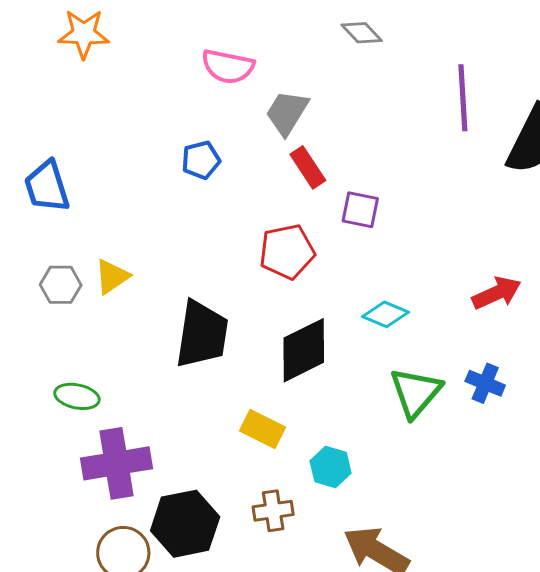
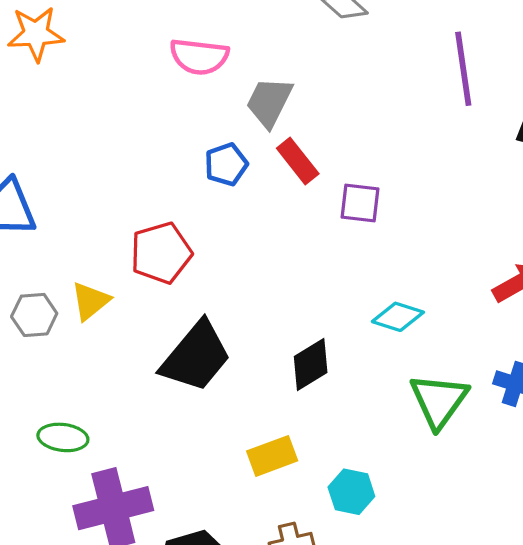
blue pentagon: (201, 160) -> (226, 164), moved
red pentagon: (287, 252) -> (161, 253), moved
black trapezoid: (202, 334) -> (196, 357), turned 36
black diamond: (304, 350) -> (311, 364), size x0.7
yellow rectangle: (262, 429) -> (272, 456), turned -42

